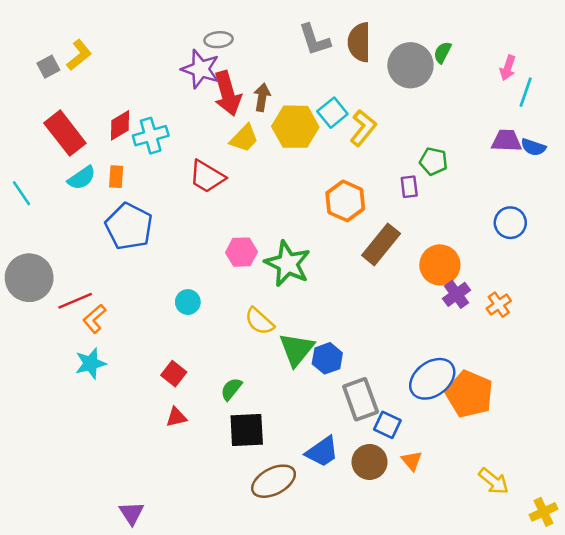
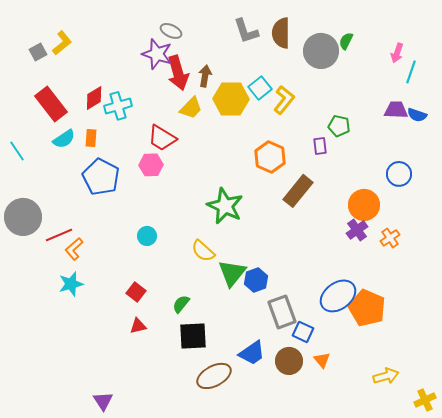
gray ellipse: (219, 40) -> (171, 31), turned 30
pink hexagon: (242, 252) -> (151, 165), moved
orange circle: (440, 265) -> (364, 205), moved
yellow arrow: (494, 481) -> (386, 376), turned -55

